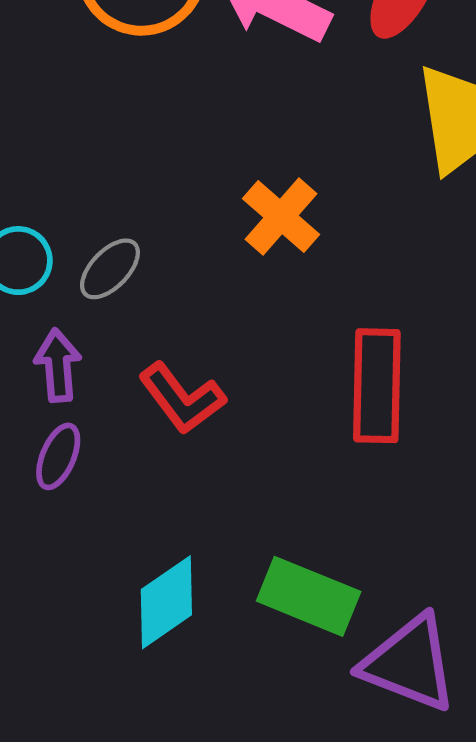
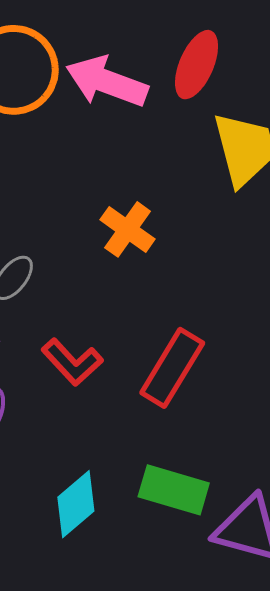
red rectangle: (377, 386) -> (172, 368), moved, turned 36

